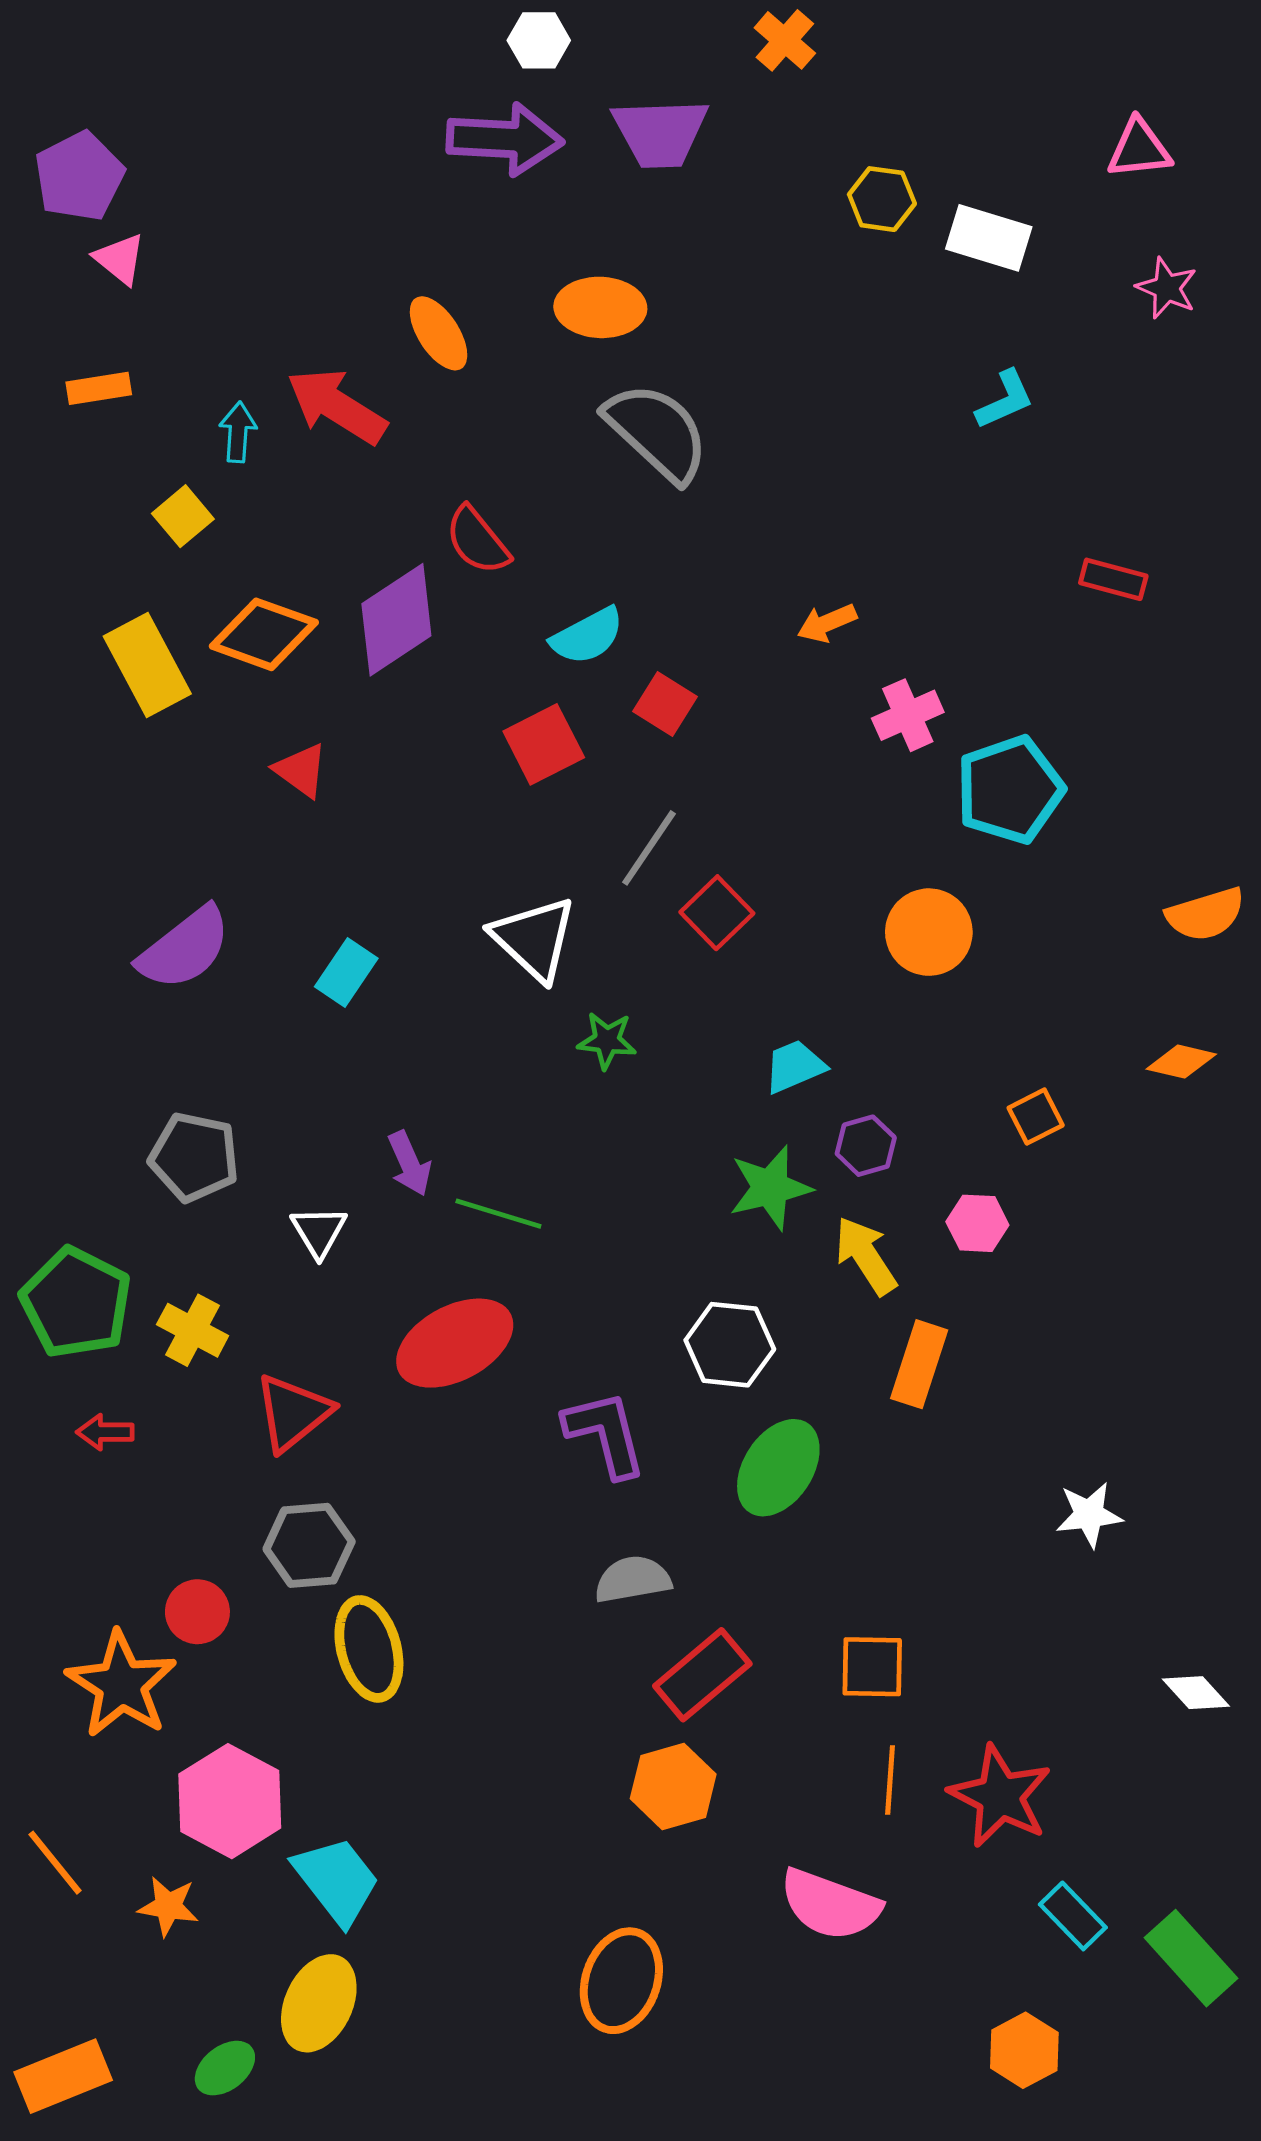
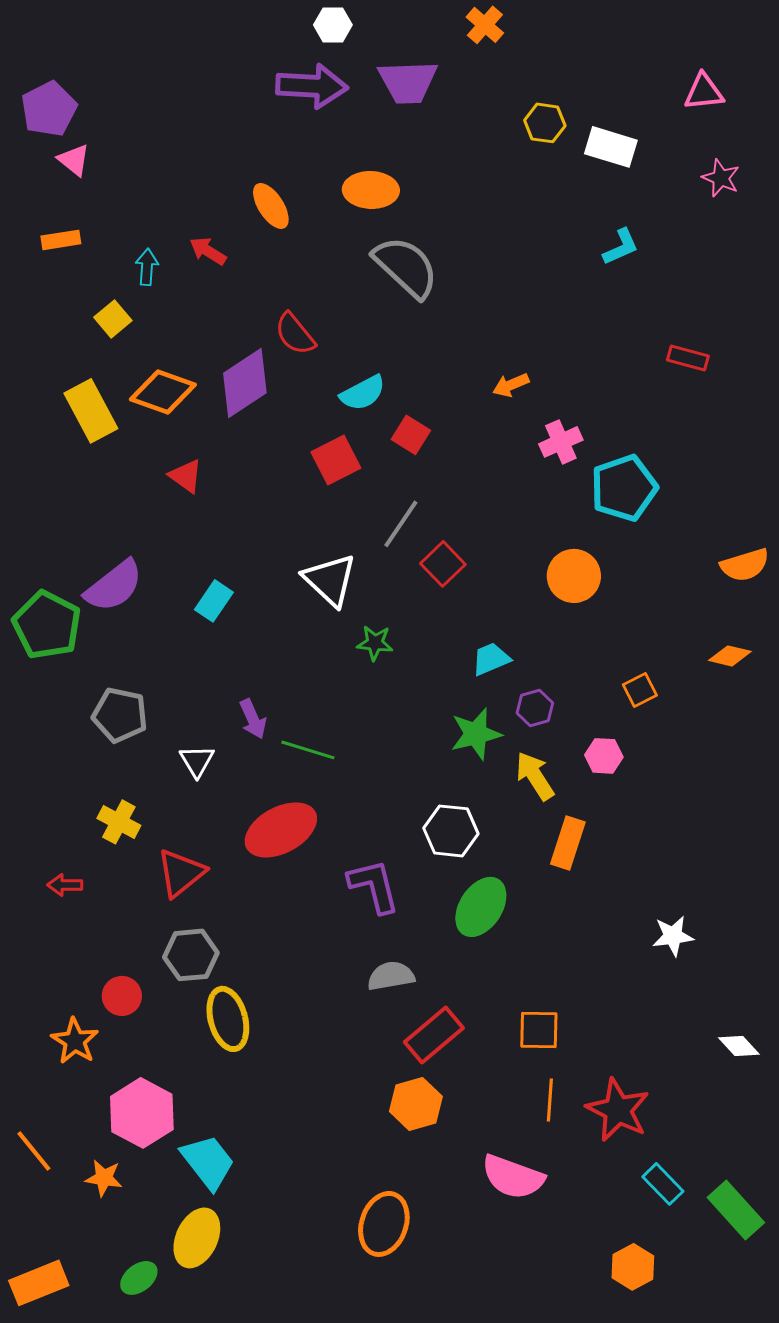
red arrow: (337, 406) -> (208, 251), size x0.6
green pentagon: (76, 1303) -> (47, 625), moved
orange star: (121, 1685) -> (75, 1041), size x0.7

